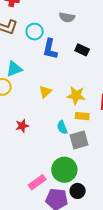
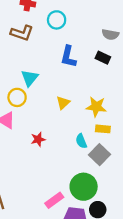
gray semicircle: (67, 17) -> (110, 35), moved
cyan circle: (35, 32) -> (57, 20), moved
cyan triangle: (14, 69) -> (30, 78), turned -30
gray square: (79, 140) -> (99, 155), turned -30

